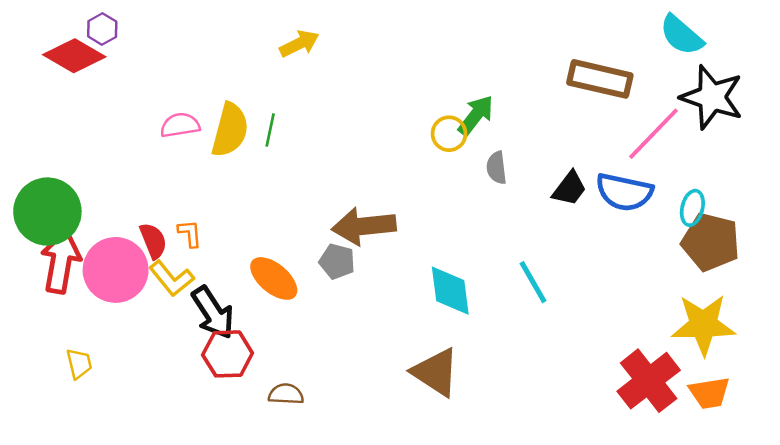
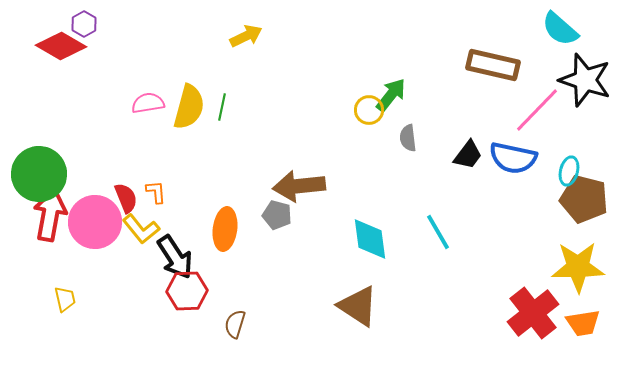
orange ellipse: (274, 278) -> (225, 229), turned 57
brown semicircle: (286, 394) -> (235, 324), turned -76

